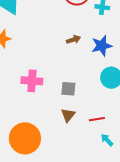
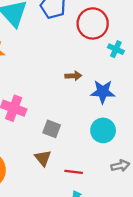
brown triangle: (68, 115) -> (43, 158), turned -35

